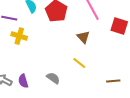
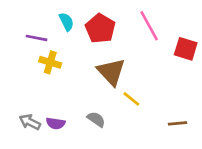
brown triangle: (83, 37) -> (111, 72), moved, size x1.6
purple semicircle: (23, 81) -> (56, 123), turned -64

